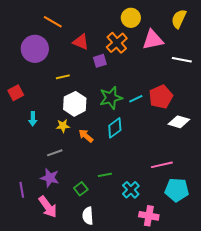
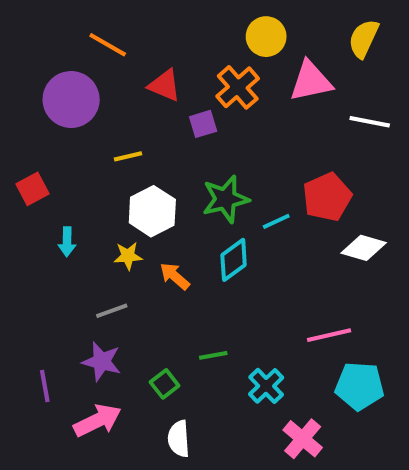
cyan line: (136, 99) -> (276, 221), moved
pink arrow: (48, 207) -> (97, 420), turned -80
pink cross: (149, 216) -> (303, 439), turned 30

